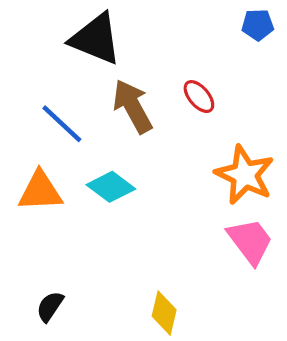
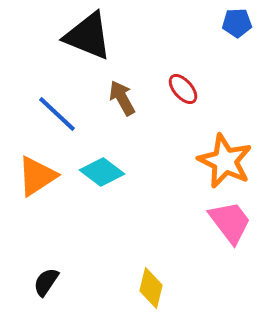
brown arrow: (133, 106) -> (122, 98), size x0.7
orange triangle: (40, 191) -> (37, 176), turned -30

